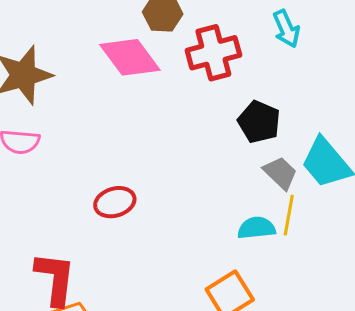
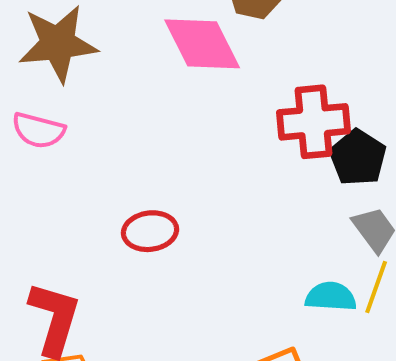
red cross: (213, 53) -> (313, 122), moved

